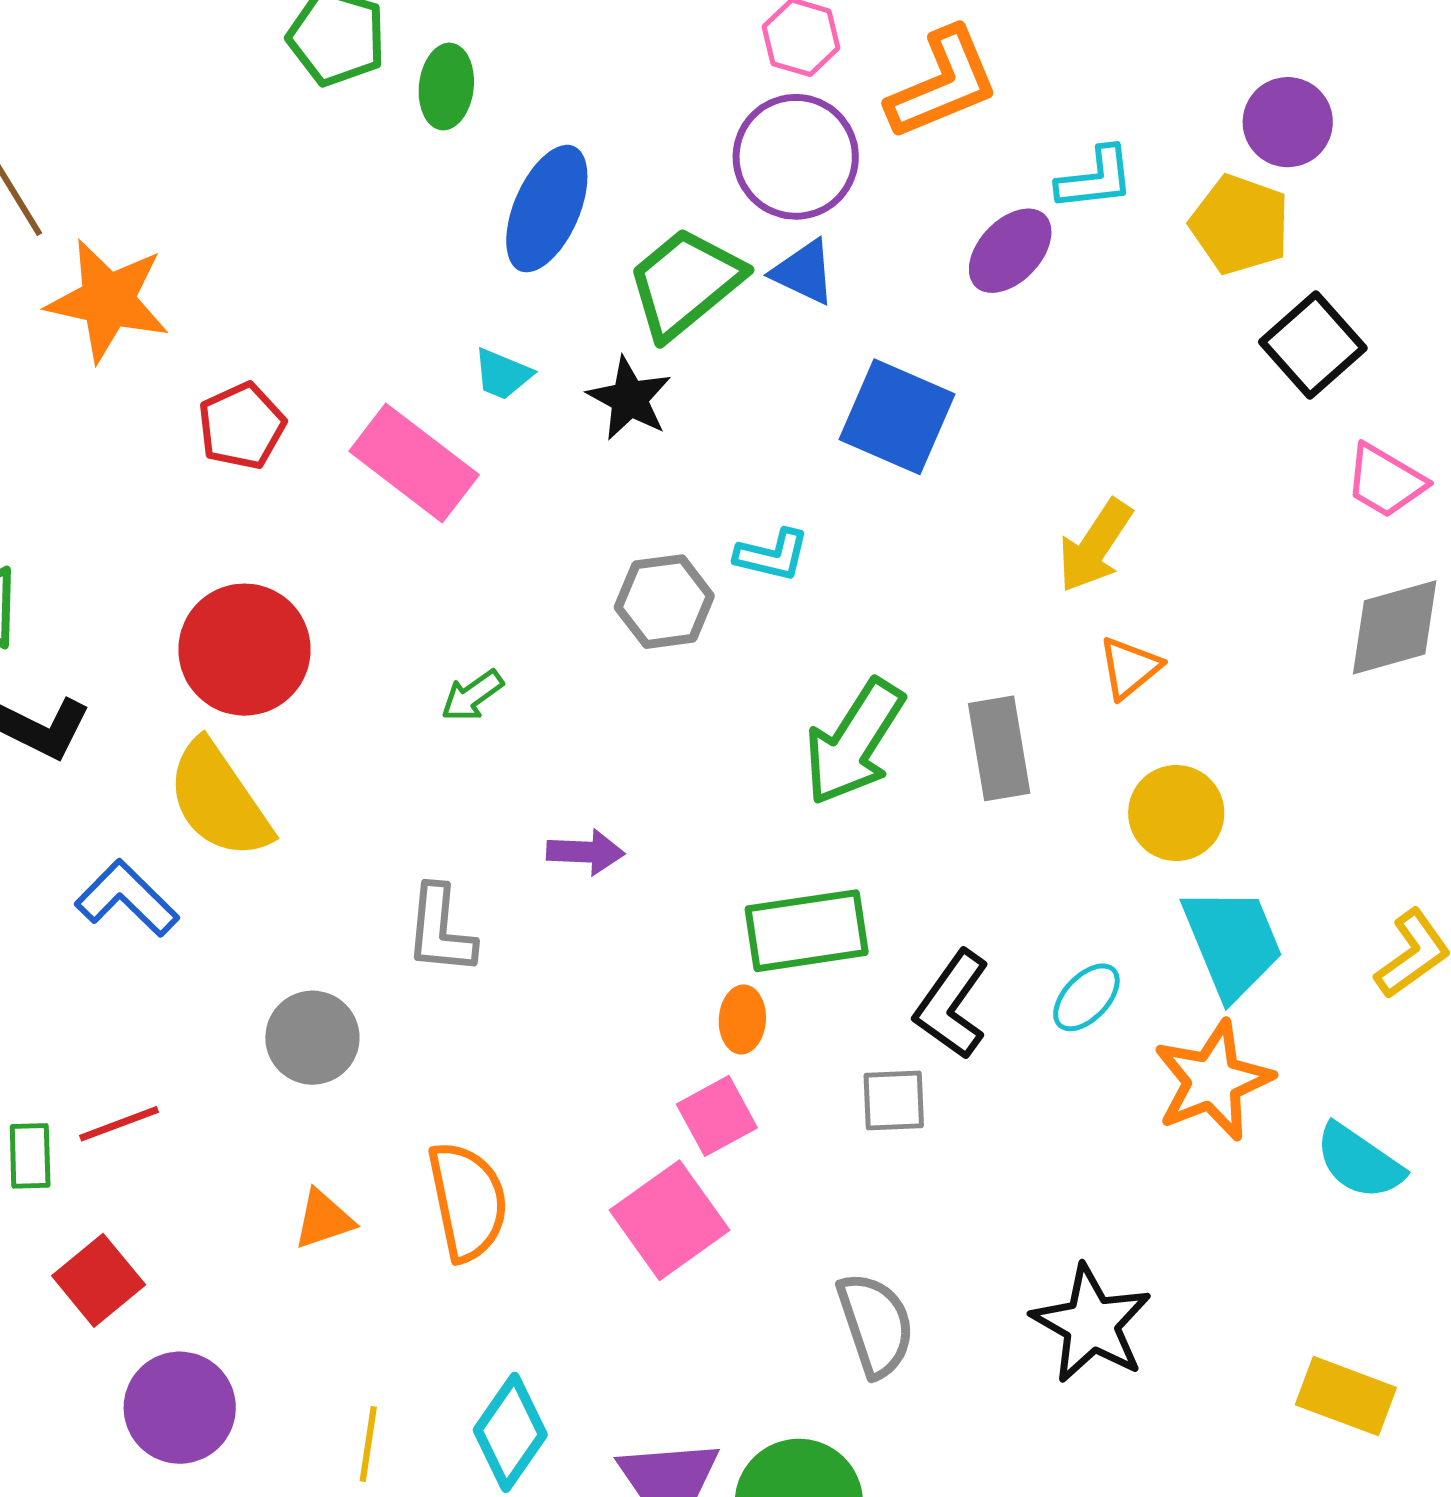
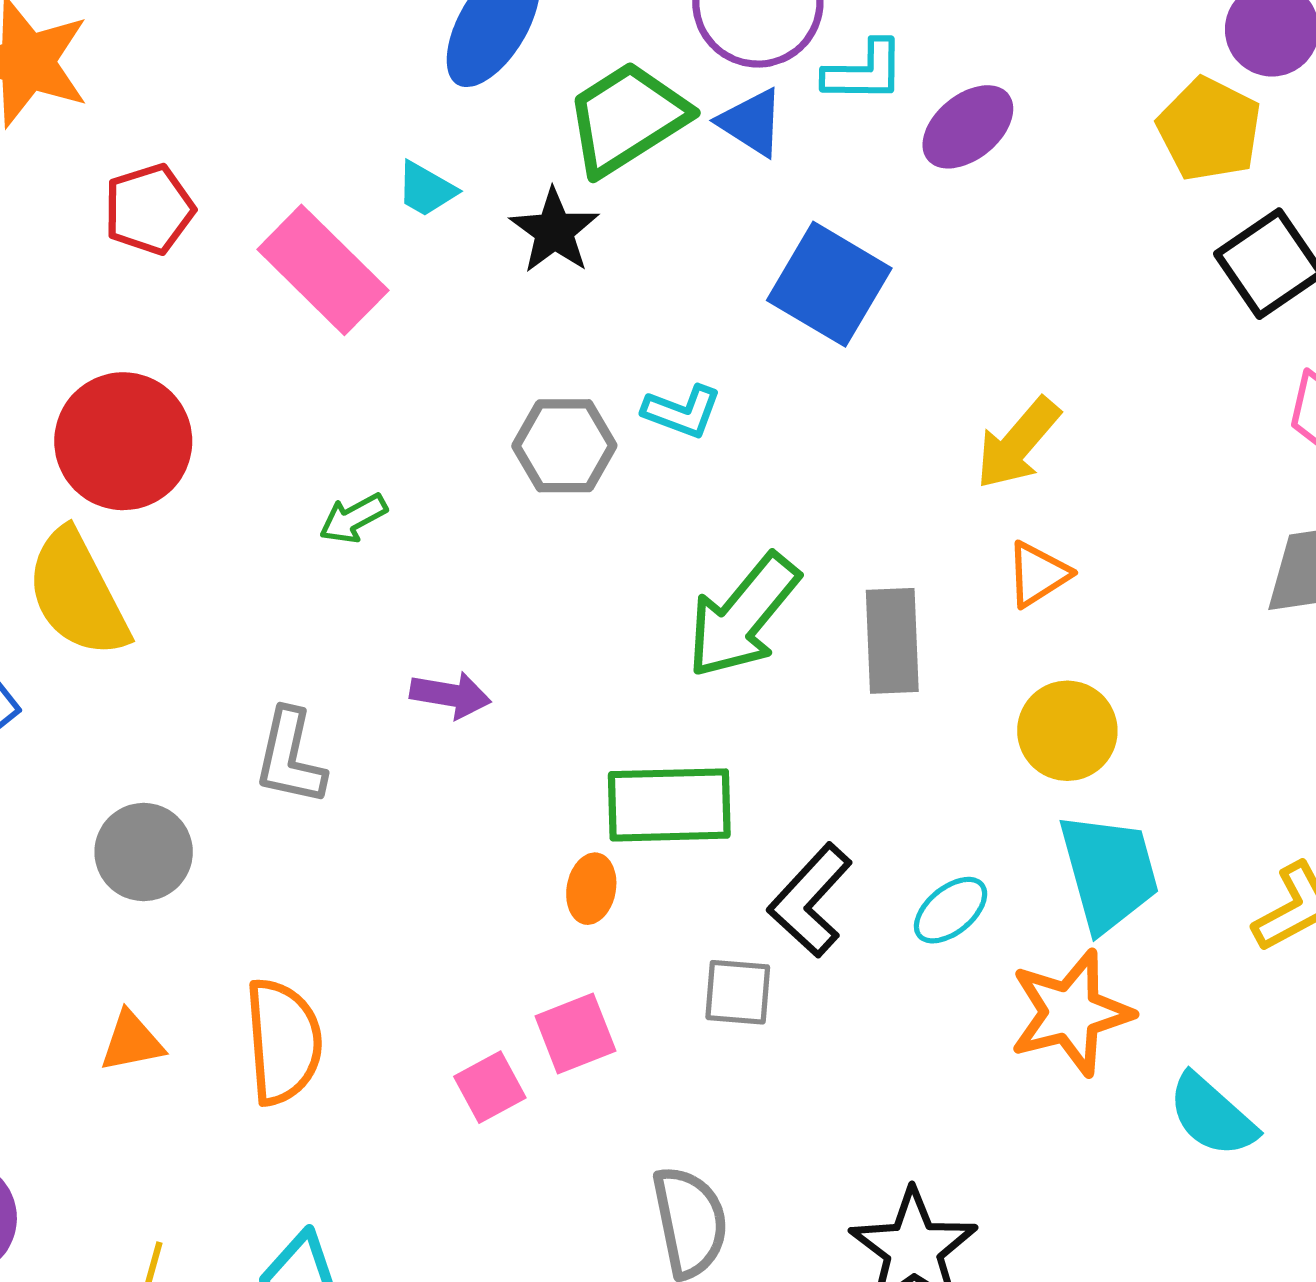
cyan L-shape: (1095, 179) -> (864, 72), moved
pink square: (717, 1116) -> (575, 1033), moved
pink square: (670, 1220) -> (490, 1087), size x0.6

